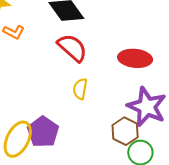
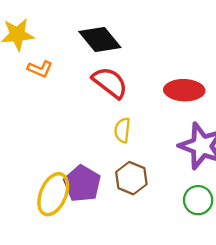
brown hexagon: (125, 131) -> (131, 178), moved

